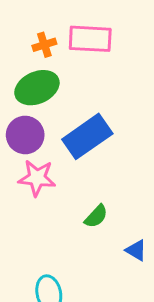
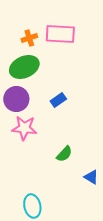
blue rectangle: (87, 136) -> (58, 100), size x0.5

